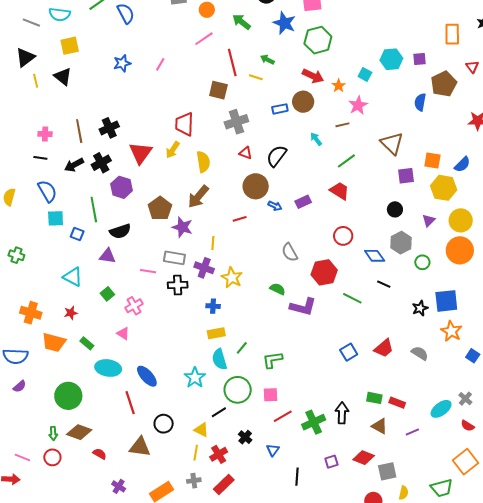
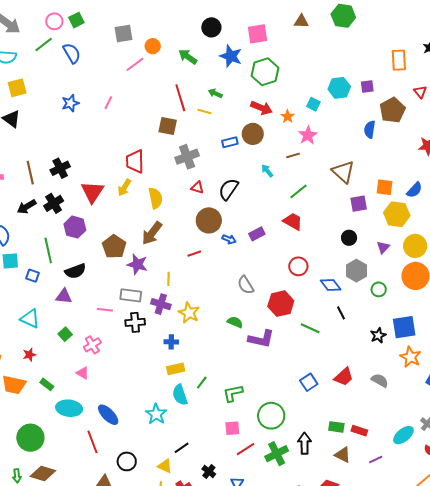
pink line: (204, 39) -> (135, 64), moved
black line: (384, 284) -> (341, 313), turned 40
green circle: (238, 390) -> (271, 416), moved

